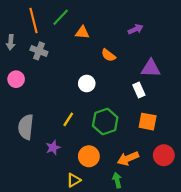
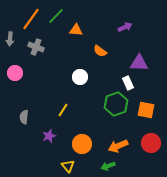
orange line: (33, 21) -> (31, 19), turned 50
green hexagon: (105, 122) -> (116, 104), moved
orange square: (148, 122) -> (146, 110), moved
gray semicircle: (26, 127) -> (24, 117), size x0.6
yellow triangle: (74, 180) -> (68, 166), turned -40
green arrow: (117, 180) -> (108, 166), turned -96

